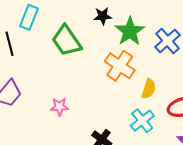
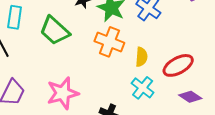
pink star: (59, 107) -> (63, 93), size x1.8

